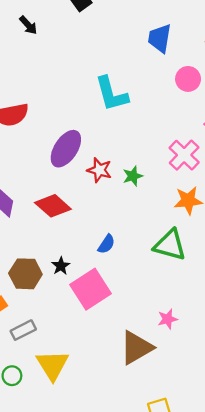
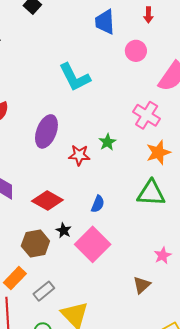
red star: (99, 170) -> (79, 155), moved
red diamond: (53, 206) -> (47, 201), moved
brown triangle: (136, 348) -> (142, 285), size x0.6

